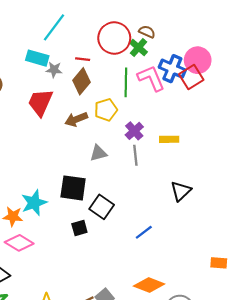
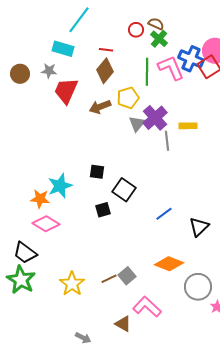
brown semicircle: (147, 32) -> (156, 24), moved
red circle: (114, 38) -> (136, 30), size x0.5
gray star: (54, 70) -> (49, 71), moved
purple cross: (134, 131) -> (155, 118), size x1.4
gray triangle: (98, 153) -> (137, 124), moved, turned -36
gray line: (135, 155) -> (167, 141), moved
black square: (73, 188) -> (97, 172), size x0.6
black triangle: (181, 191) -> (199, 227), moved

